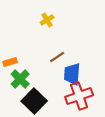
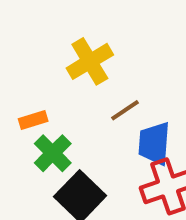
yellow cross: (47, 20) -> (90, 61), moved, size x1.6

